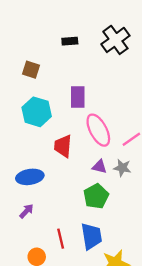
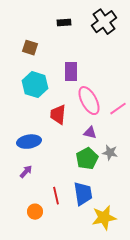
gray star: (122, 168) -> (110, 153), moved

